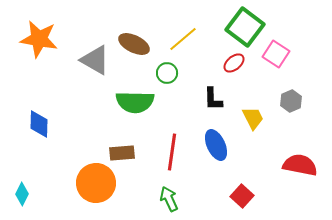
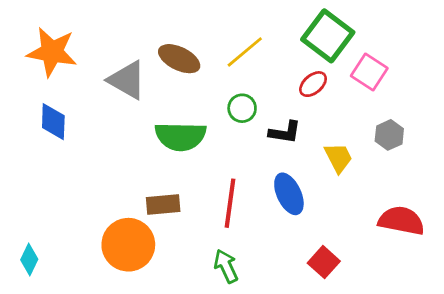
green circle: (167, 73) -> (242, 108), moved
black L-shape: (213, 99) -> (285, 132), turned -80
blue diamond: (39, 124) -> (53, 122), moved

